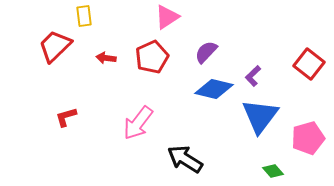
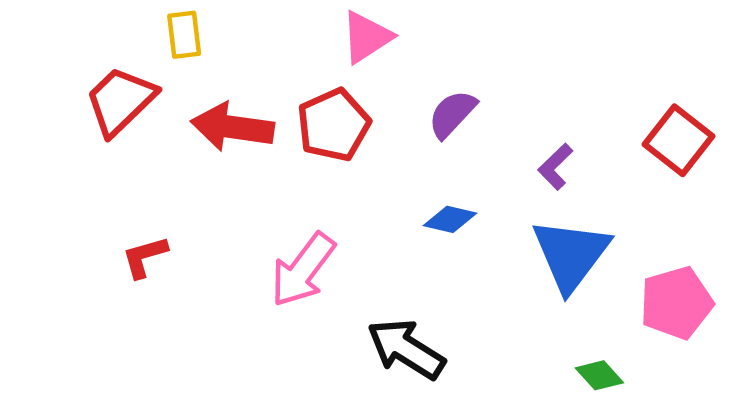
red arrow: (106, 58) -> (232, 127), size x1.8
blue diamond: (214, 89) -> (450, 219), moved, size x0.6

